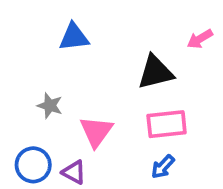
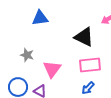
black triangle: (155, 72) -> (84, 37), turned 40

